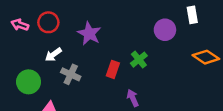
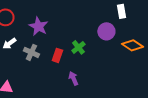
purple circle: (165, 30) -> (106, 31), moved
gray cross: (71, 74) -> (31, 52), moved

